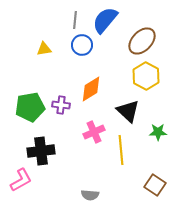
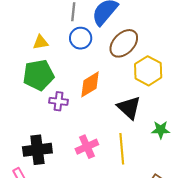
brown ellipse: (142, 41) -> (124, 43), moved
green pentagon: (30, 107) -> (38, 75), moved
pink cross: (94, 132) -> (87, 147), moved

